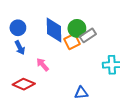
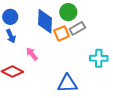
green circle: (77, 28) -> (68, 12), moved
blue triangle: (81, 93) -> (67, 84), size x1.5

